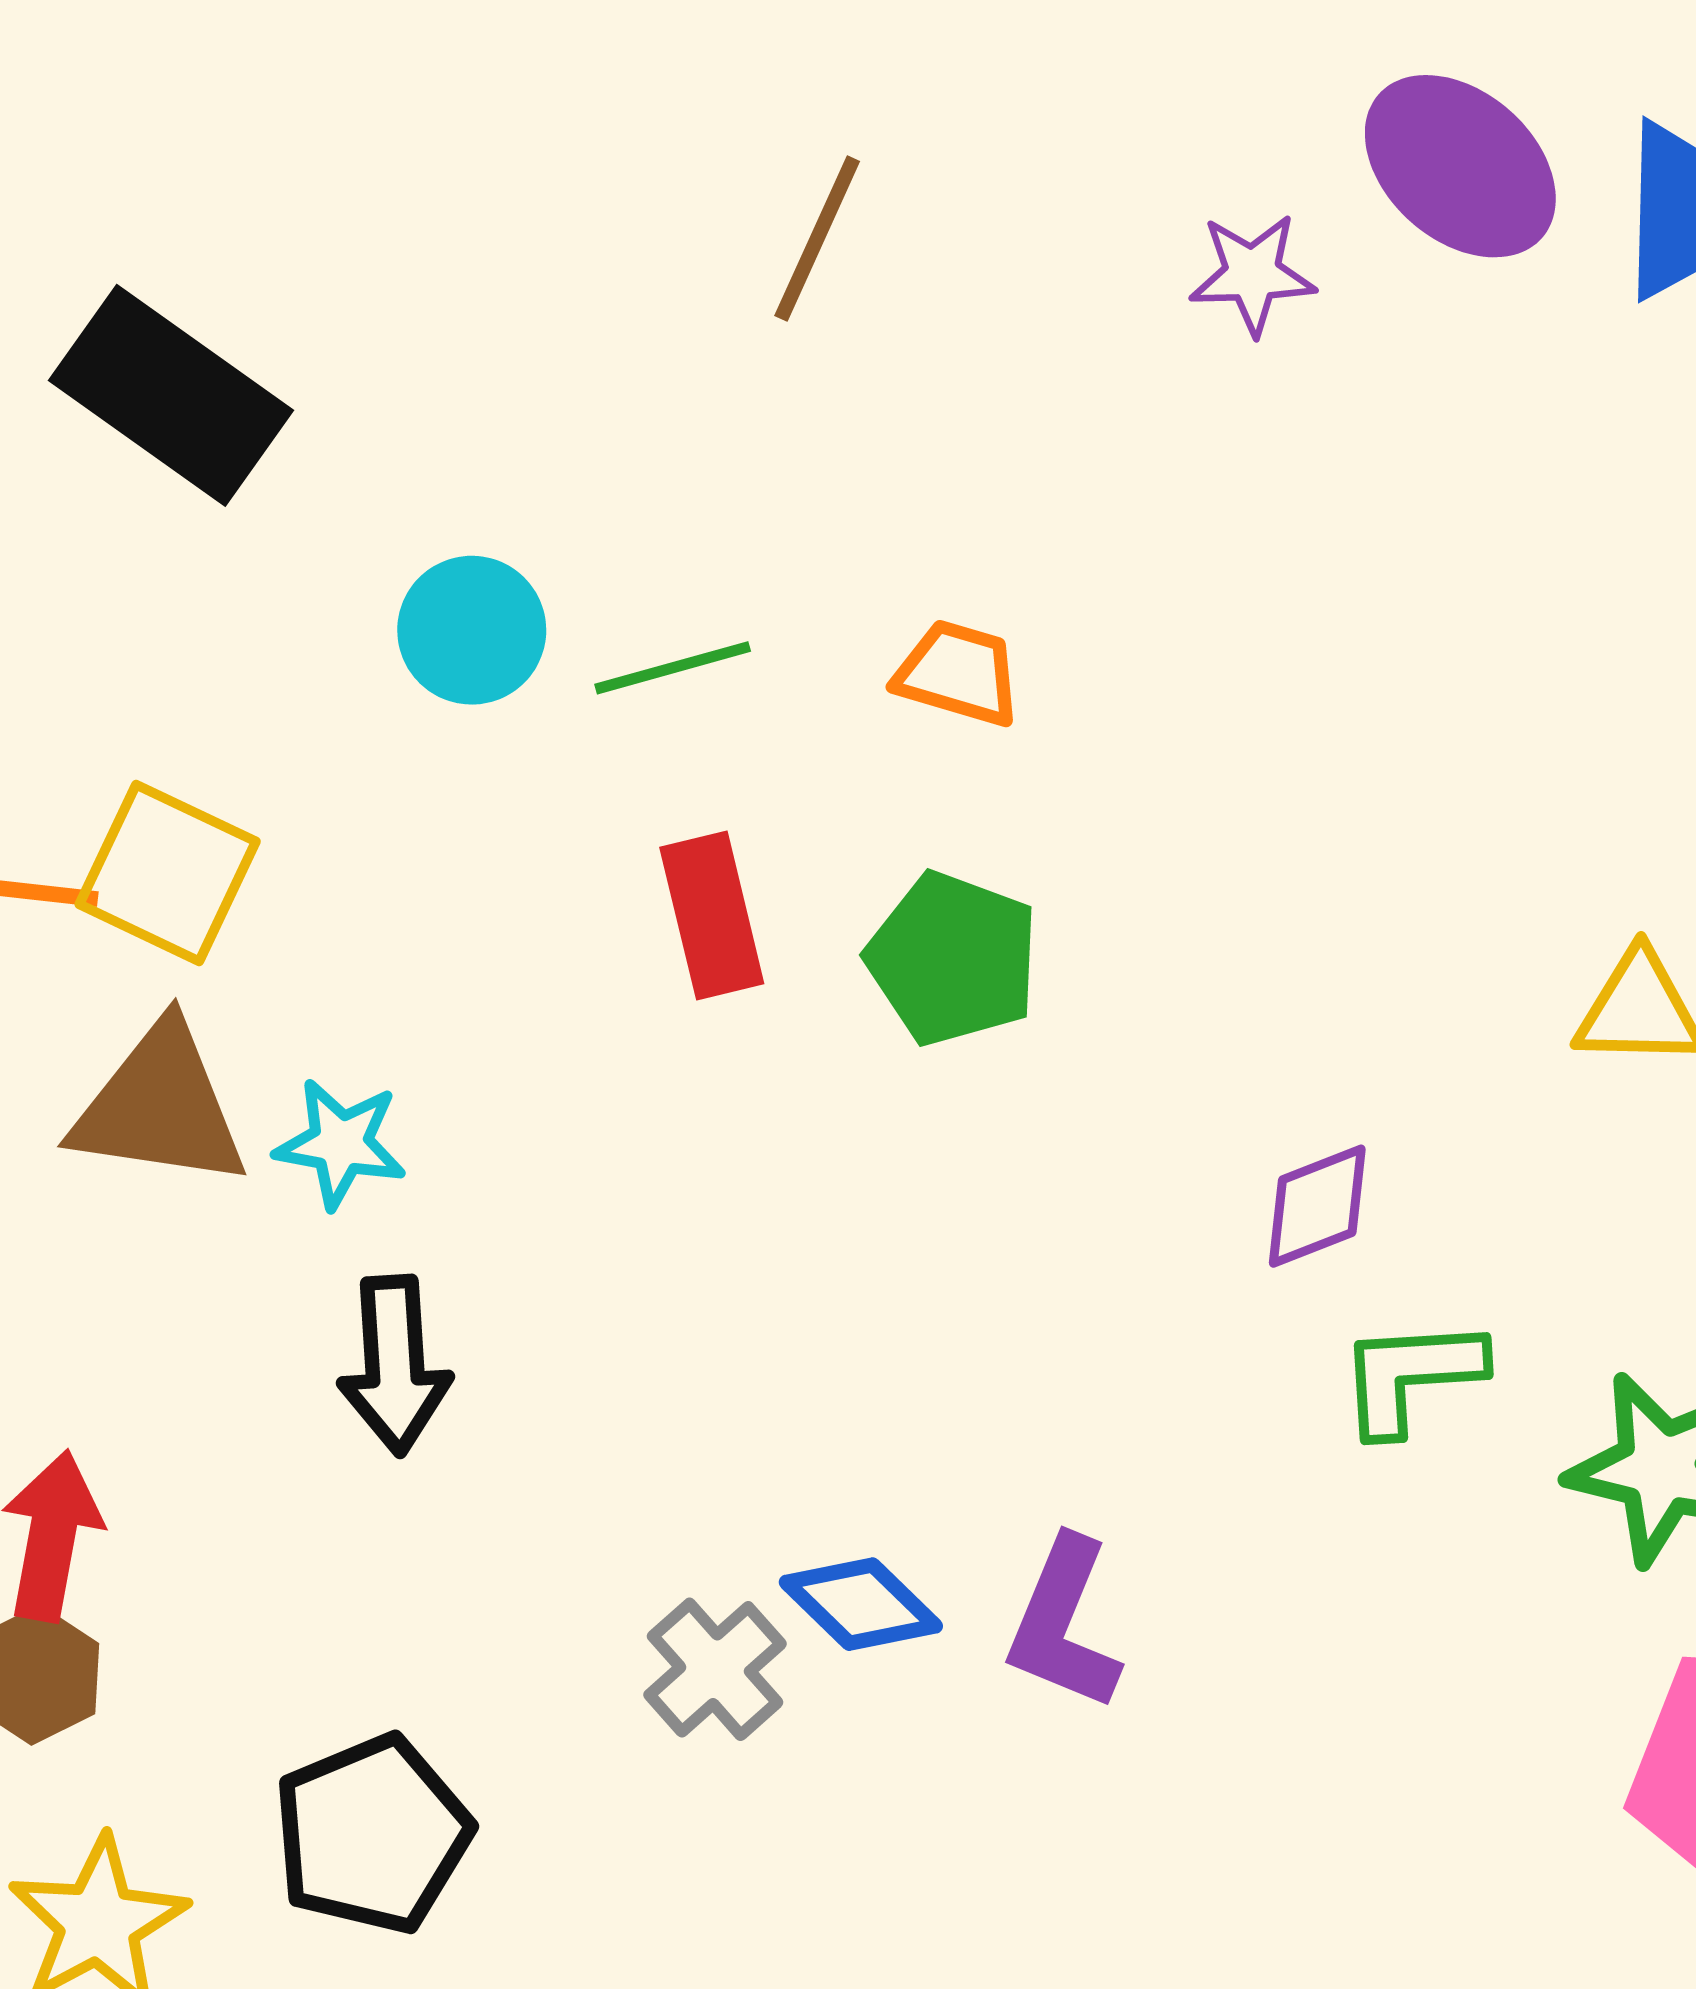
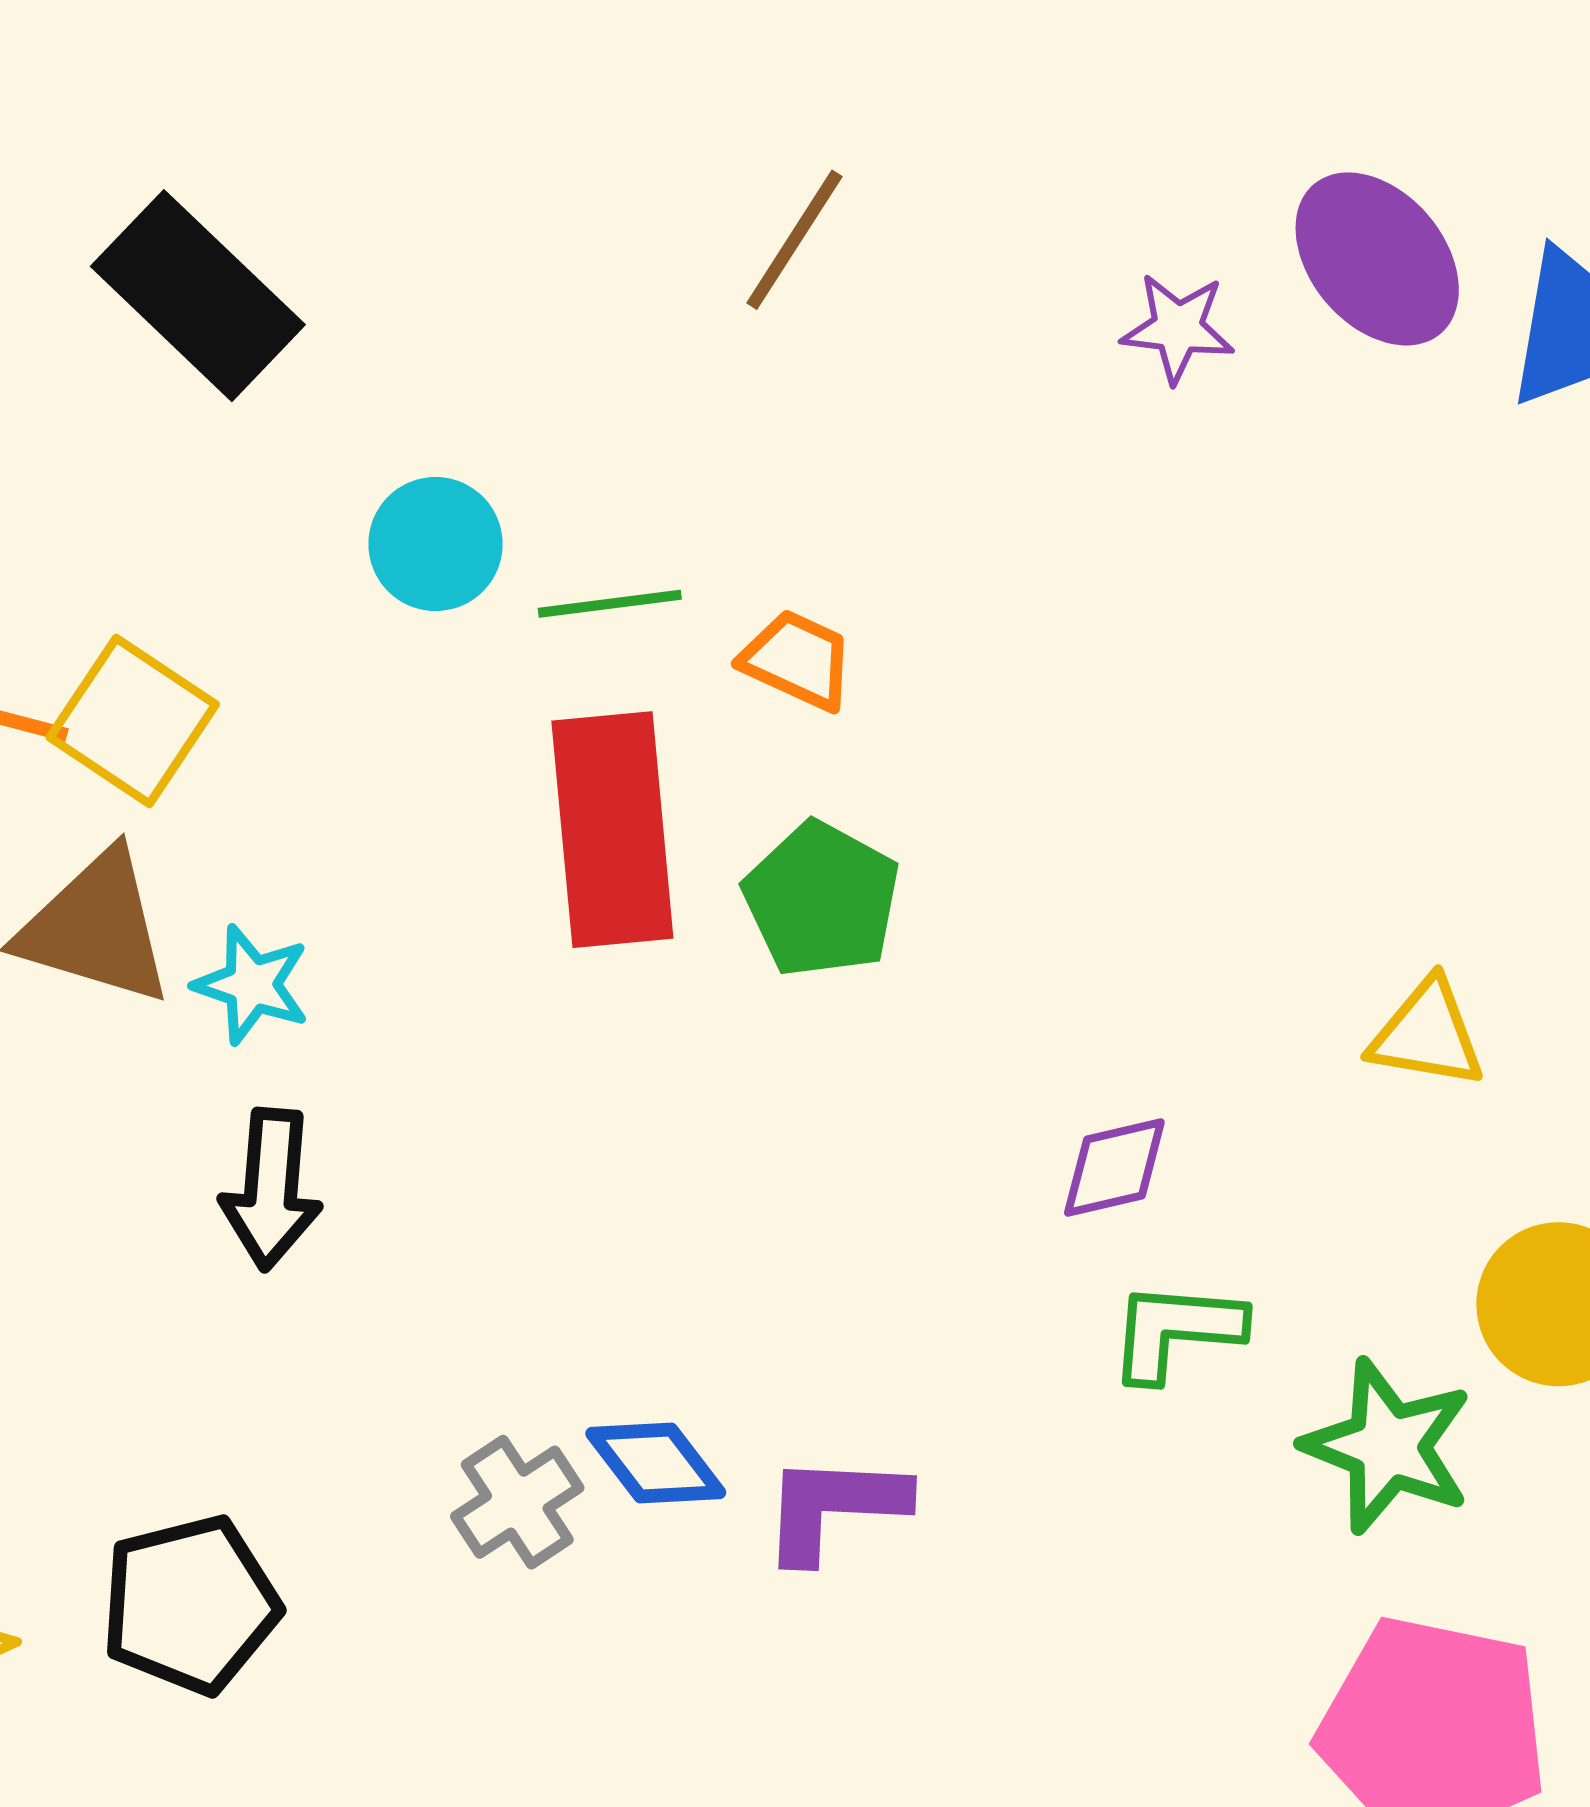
orange trapezoid: (958, 673) -> (797, 660), moved
red rectangle: (712, 915) -> (612, 830), size x1.6
purple L-shape: (1064, 1624) -> (834, 1507), turned 62

